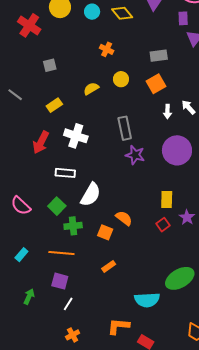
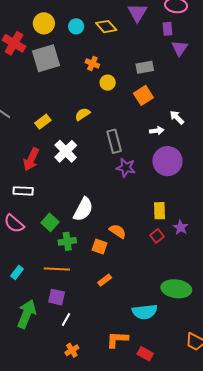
gray square: (50, 65) -> (46, 58), moved, size x2.0
yellow circle: (121, 79) -> (108, 83), moved
yellow semicircle: (91, 89) -> (82, 114), moved
white arrow: (167, 112) -> (157, 131), moved, turned -96
white cross: (76, 136) -> (66, 151), turned 30
white rectangle: (65, 173) -> (23, 191), moved
green ellipse: (180, 278) -> (176, 289), turned 40
green arrow: (29, 296) -> (27, 314), size x1.8

